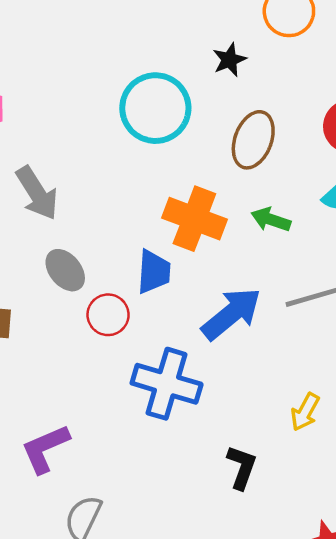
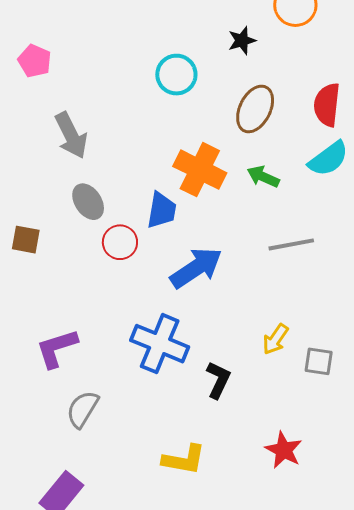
cyan circle: (155, 108) -> (176, 75), size x0.7
blue arrow: (231, 314) -> (196, 268), moved
blue cross: (167, 384) -> (160, 344), moved

